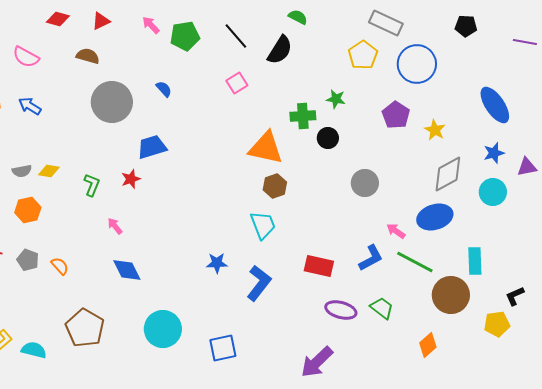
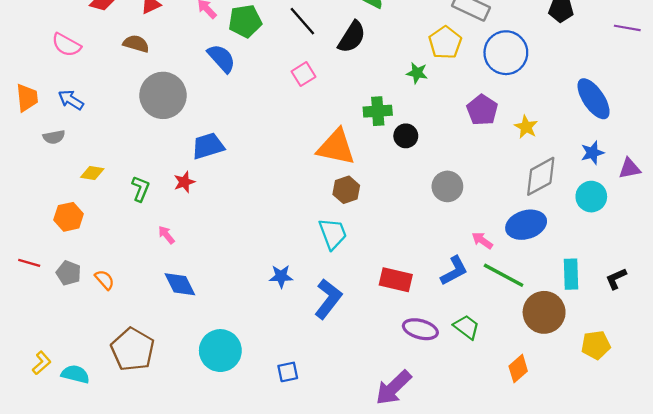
blue semicircle: (164, 89) -> (221, 58), moved, size x1.6
green star: (336, 99) -> (417, 73), moved
gray semicircle: (22, 171) -> (54, 137), moved
black L-shape: (515, 296) -> (616, 279), moved
blue square: (223, 348) -> (288, 372), size x0.7

